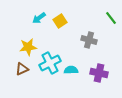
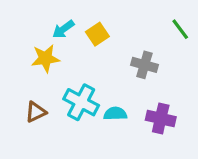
yellow star: (28, 47) -> (45, 58), moved
cyan cross: (50, 63) -> (81, 102), turned -35

